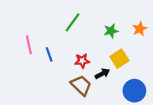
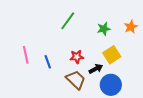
pink line: (29, 45) -> (26, 55), moved
blue line: (49, 54) -> (48, 62), moved
blue circle: (134, 91) -> (111, 85), moved

